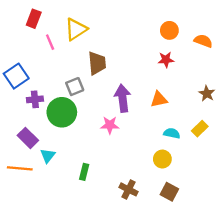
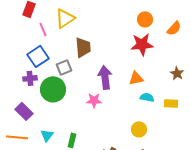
orange semicircle: (203, 41) -> (174, 28), turned 112
red star: (166, 60) -> (142, 44), size x1.6
blue square: (16, 76) -> (38, 56), moved
yellow rectangle: (200, 129) -> (171, 103), turned 48
cyan semicircle: (172, 133) -> (147, 97), moved
cyan triangle: (48, 156) -> (47, 135), moved

